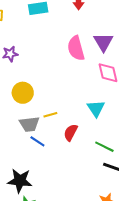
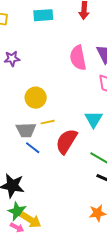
yellow circle: (23, 93) -> (36, 98), moved
red semicircle: (71, 132) -> (66, 141), size x1.5

